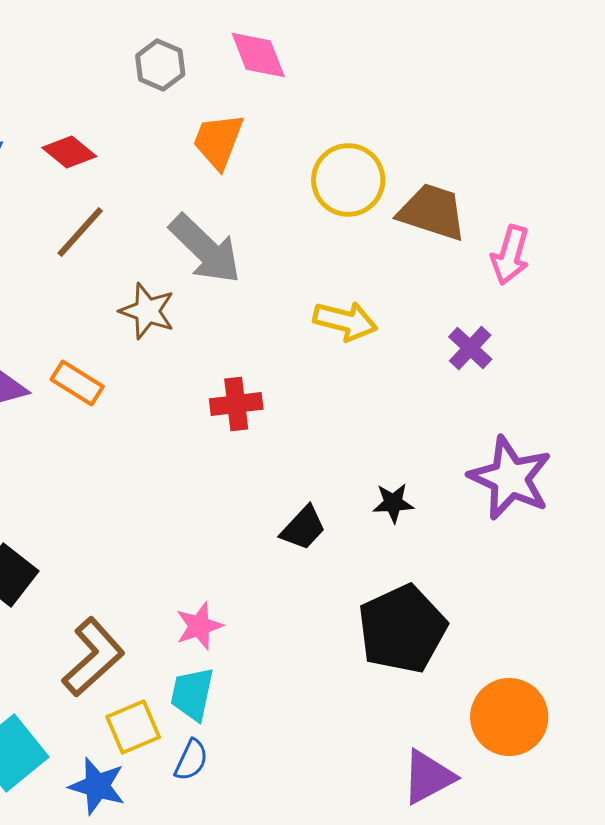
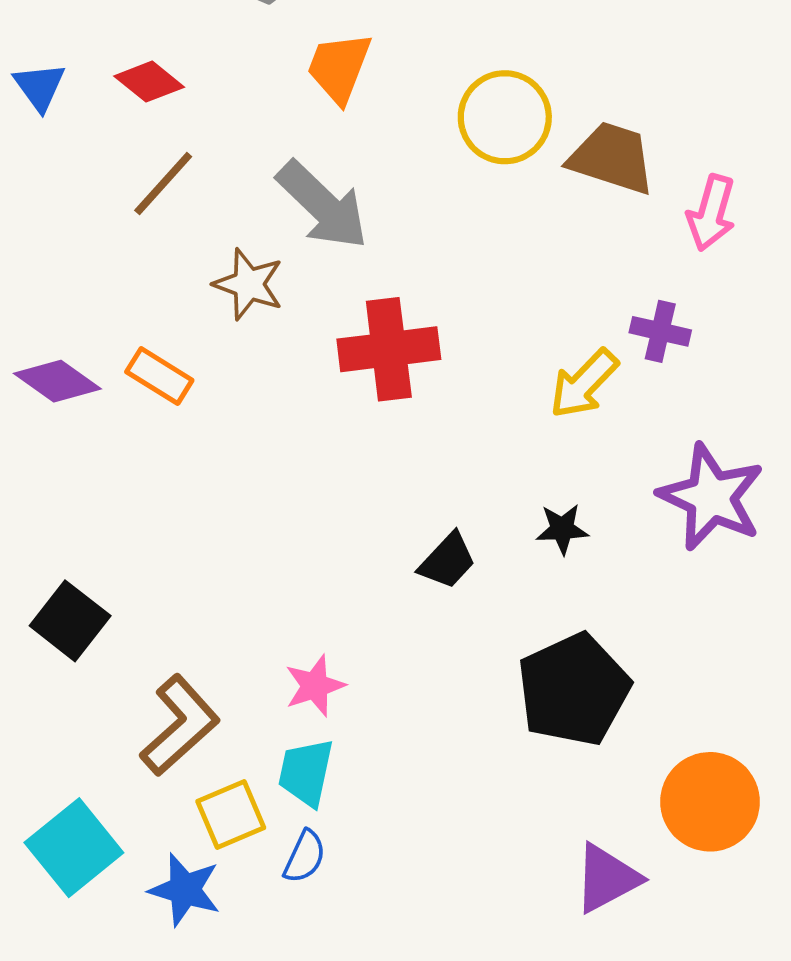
yellow arrow: (345, 321) -> (584, 384), moved, turned 120
purple cross: (470, 348) -> (660, 331), turned -30
red cross: (236, 404) -> (389, 349), moved, size x1.5

